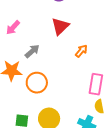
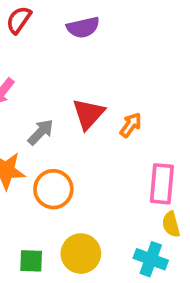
red triangle: (60, 26) -> (88, 114), moved

